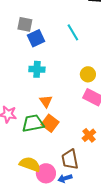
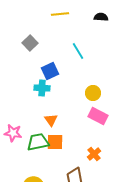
gray square: (25, 24) -> (30, 43), turned 35
blue square: (36, 38) -> (50, 71), moved
orange square: (50, 123) -> (55, 142), turned -36

